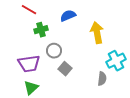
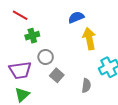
blue semicircle: (68, 16) -> (76, 17), moved
gray semicircle: (102, 79) -> (86, 85), moved

